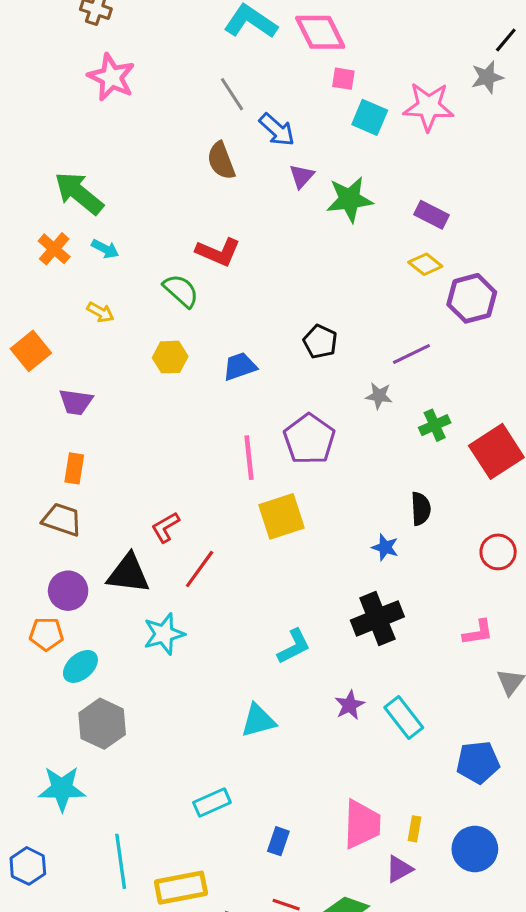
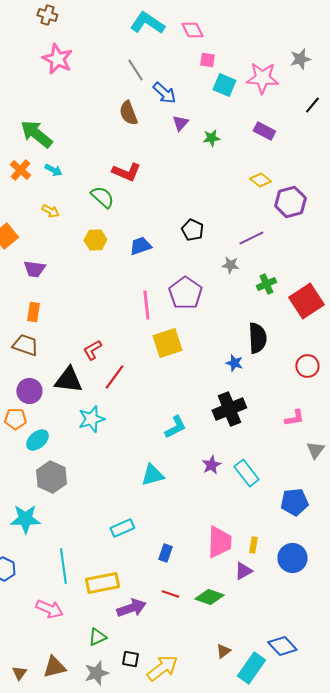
pink diamond: (320, 32) -> (192, 30), size x0.7
black line: (506, 40) -> (312, 105), moved
green star: (350, 199) -> (211, 138), size x0.6
purple rectangle: (432, 215) -> (264, 131), moved
black semicircle: (421, 509) -> (257, 338), size x1.4

